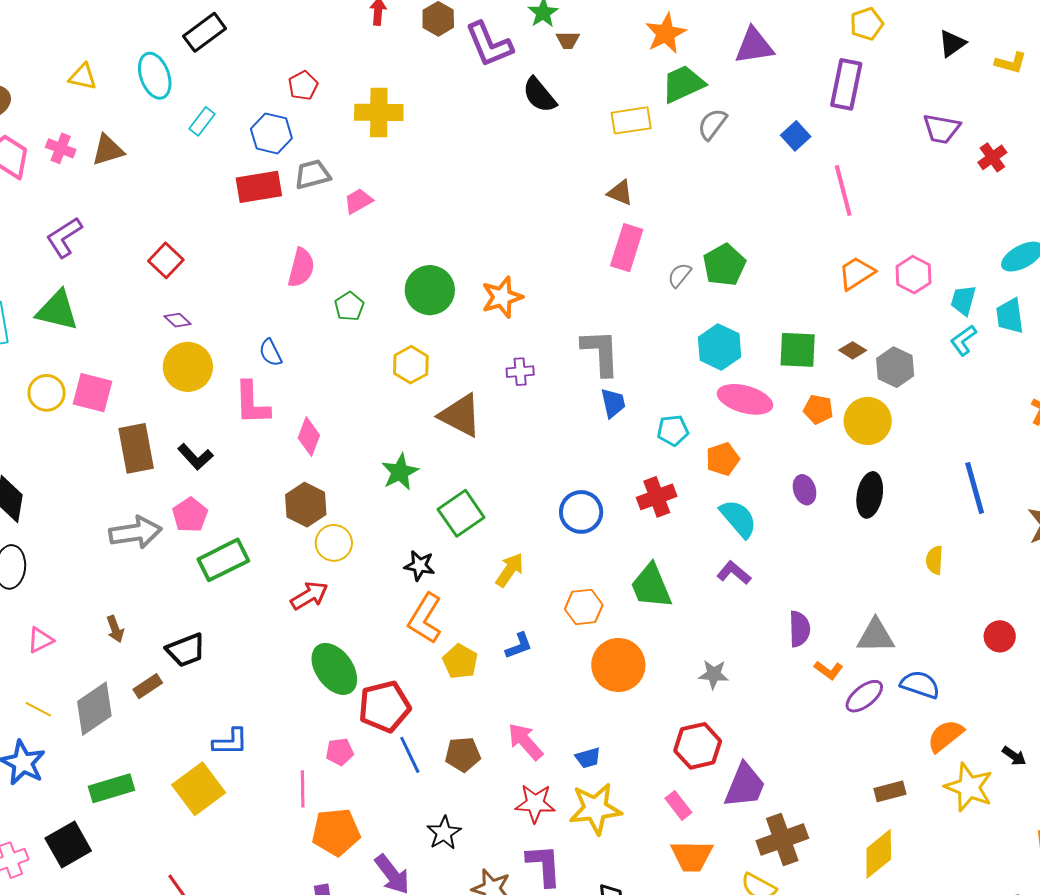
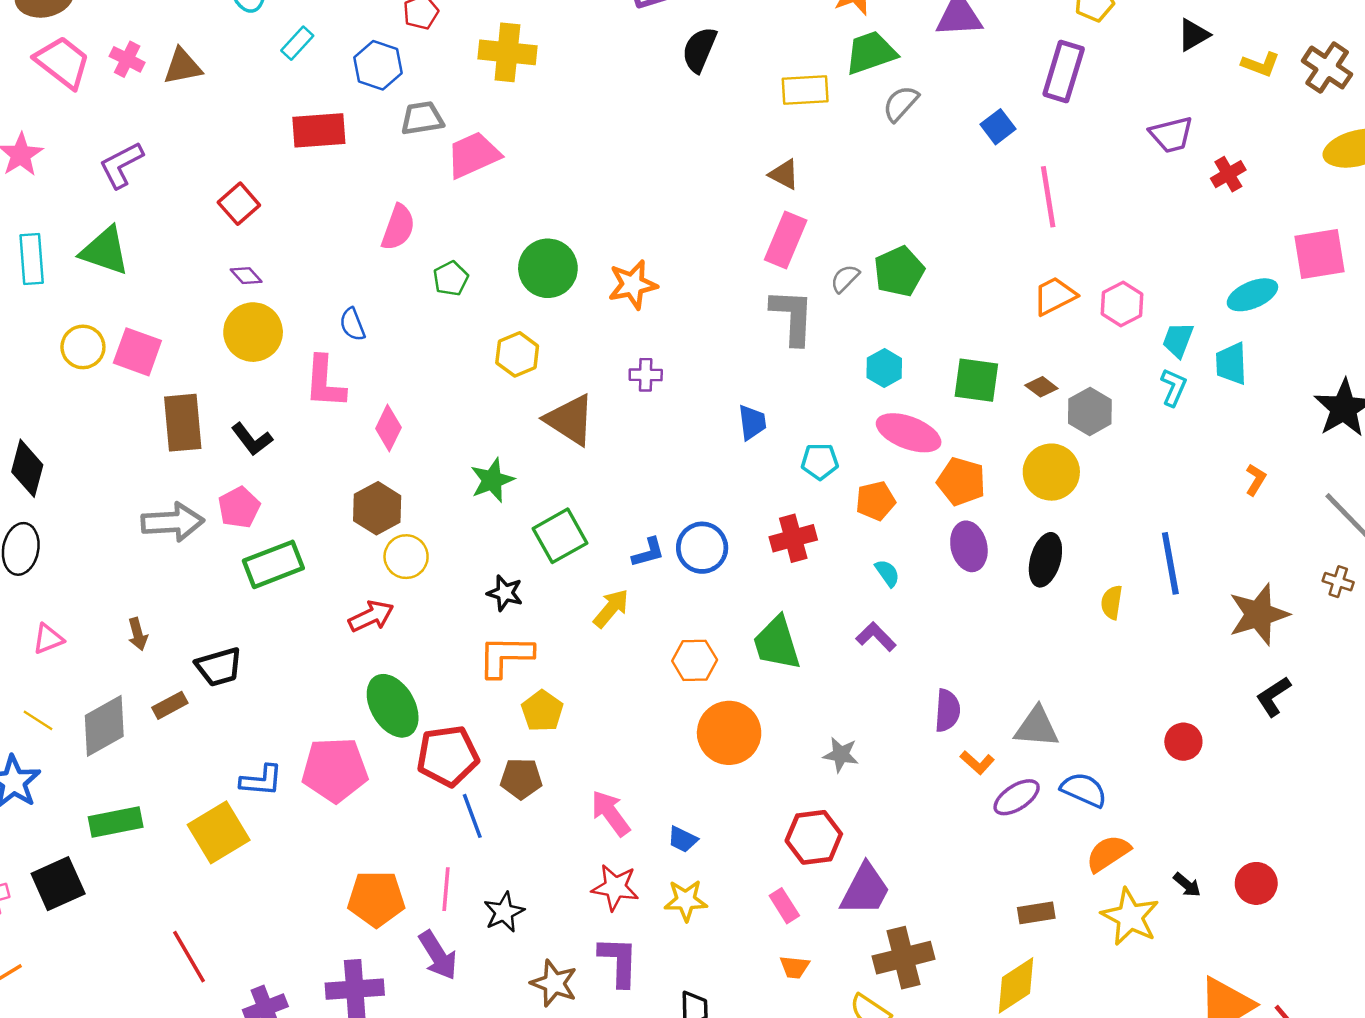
black semicircle: (539, 95) -> (699, 50), turned 57
purple trapezoid: (942, 129) -> (1171, 135), turned -30
red rectangle: (259, 187) -> (319, 130), moved
pink trapezoid: (358, 201) -> (473, 155), size x1.6
cyan L-shape: (963, 340) -> (1174, 387), turned 144
cyan hexagon: (720, 347) -> (884, 368), size x0.7
gray L-shape: (601, 352) -> (792, 317), moved
orange pentagon: (818, 409) -> (961, 482), moved, size x1.4
purple ellipse: (805, 490) -> (969, 546), size x1.4
cyan semicircle: (738, 519) -> (887, 573), size x0.6
yellow semicircle: (935, 560) -> (1112, 602), moved
orange L-shape: (425, 618) -> (505, 656), turned 54
blue L-shape: (519, 646) -> (648, 552), moved
pink pentagon: (340, 752) -> (335, 770), moved, size x2.0
brown pentagon: (463, 754) -> (521, 779), moved
blue trapezoid: (588, 758) -> (683, 839), turned 36
pink line: (303, 789) -> (446, 889), moved
yellow star: (595, 809) -> (686, 900), size x0.7
orange trapezoid: (692, 856) -> (794, 967), size x0.6

